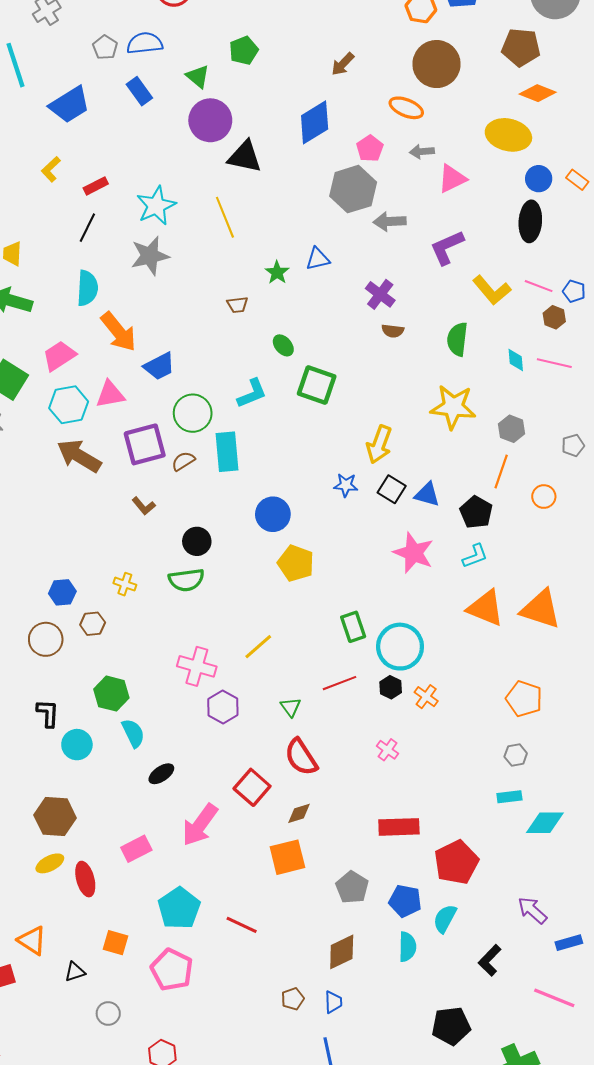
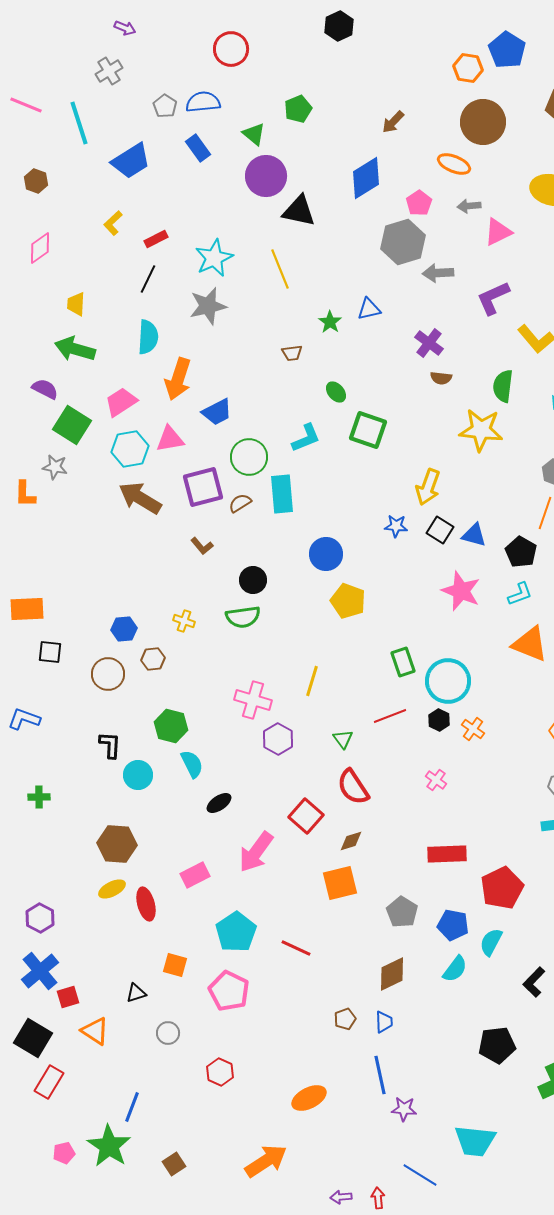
orange arrow: (119, 332) -> (178, 379), turned 57
yellow star: (453, 407) -> (481, 430), moved
yellow line: (258, 647) -> (312, 681), turned -32
orange triangle: (32, 941) -> (95, 1031), moved
cyan semicircle: (407, 947) -> (455, 969), turned 36

